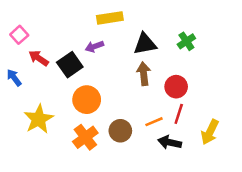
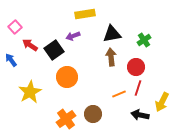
green cross: (186, 41) -> (144, 40), moved
brown circle: (120, 131) -> (93, 114), moved
orange cross: (85, 137) -> (66, 119), moved
black arrow: (170, 142) -> (140, 115), moved

